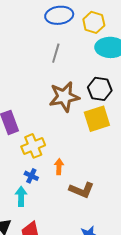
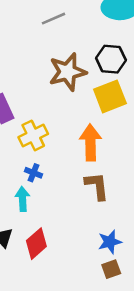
gray line: (56, 53) -> (54, 19), turned 54
orange arrow: (59, 167) -> (90, 143), moved, size x1.8
brown L-shape: (82, 190) -> (97, 186), turned -115

